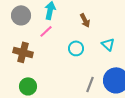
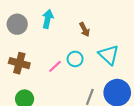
pink line: (46, 31) -> (55, 66), moved
cyan triangle: (108, 44) -> (109, 55), size x1.5

